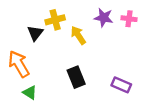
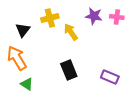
black triangle: (35, 33) -> (23, 30), moved

